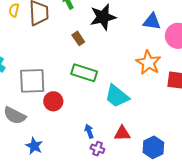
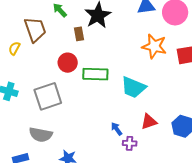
yellow semicircle: (14, 10) -> (14, 48), moved, turned 32
brown rectangle: (78, 38) -> (79, 34), moved, turned 40
red circle: (53, 101) -> (68, 63), moved

